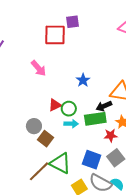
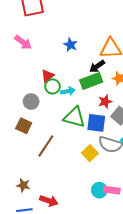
green circle: (69, 109) -> (52, 86), moved
red star: (111, 135) -> (105, 102), moved
brown square: (45, 139) -> (24, 126), moved
green triangle: (60, 163) -> (74, 117), moved

